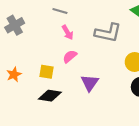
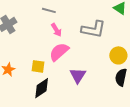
pink semicircle: (70, 56) -> (59, 52), size x1.5
black diamond: (50, 96) -> (42, 88), turned -40

